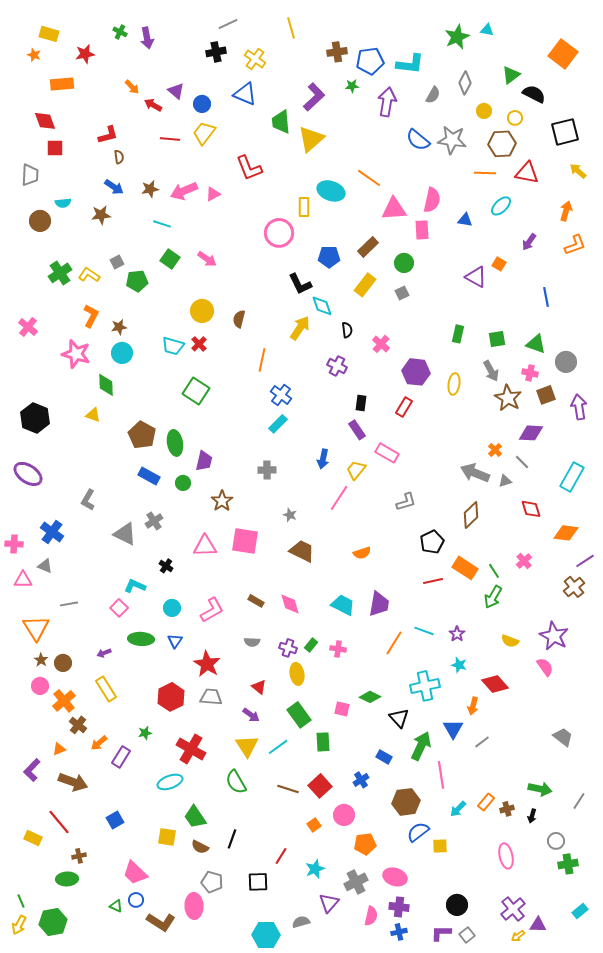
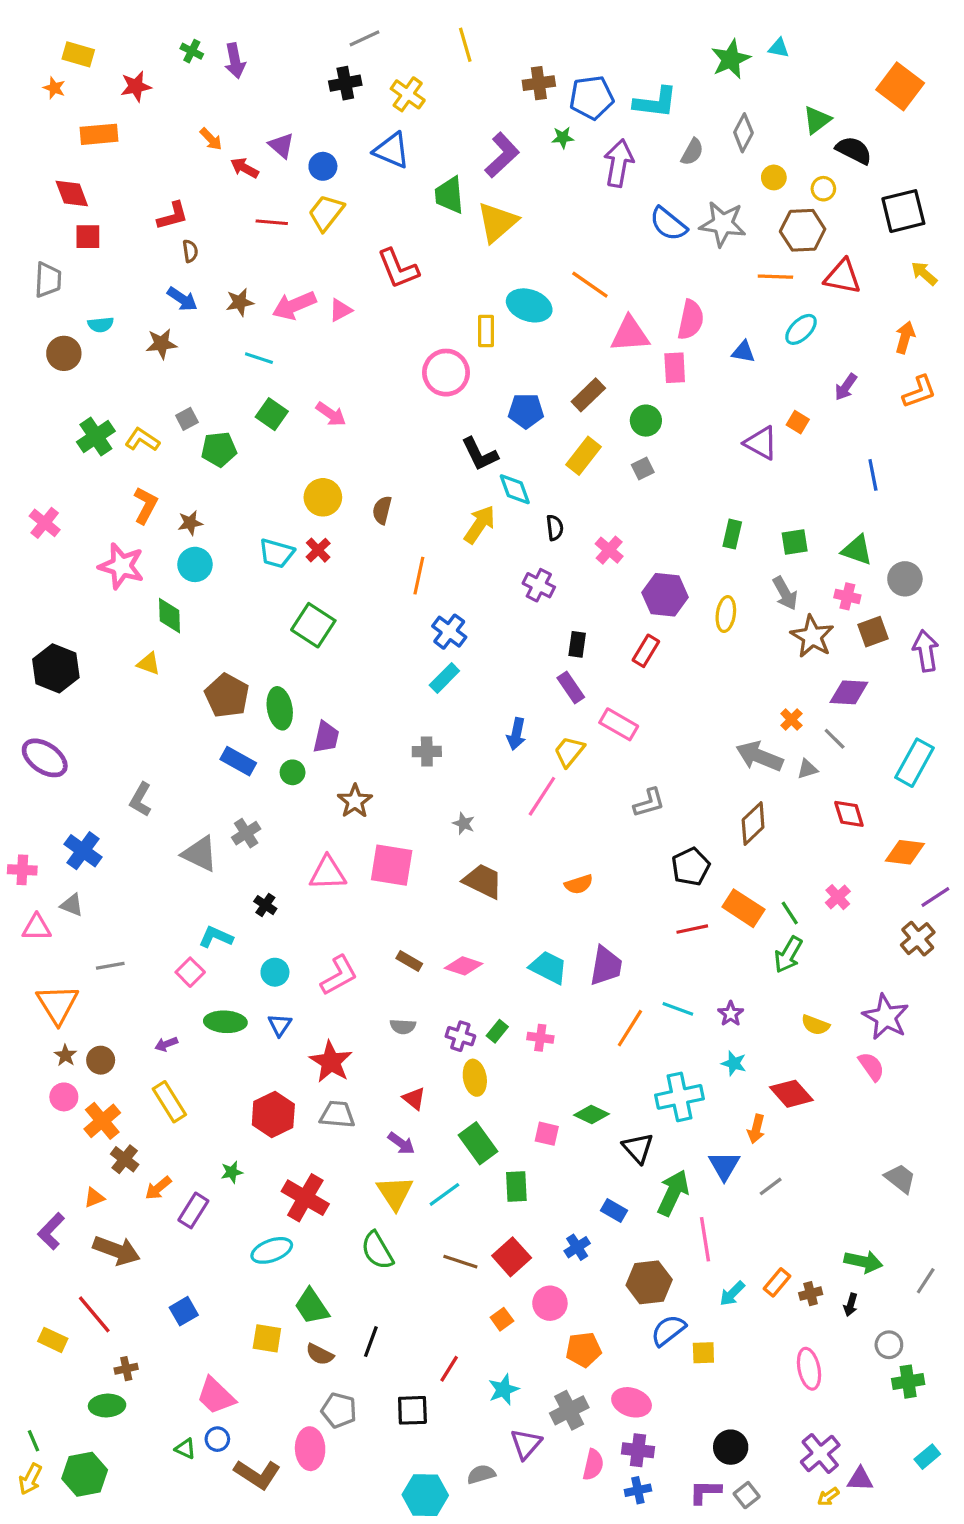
pink diamond: (290, 604) -> (464, 966), turned -55

